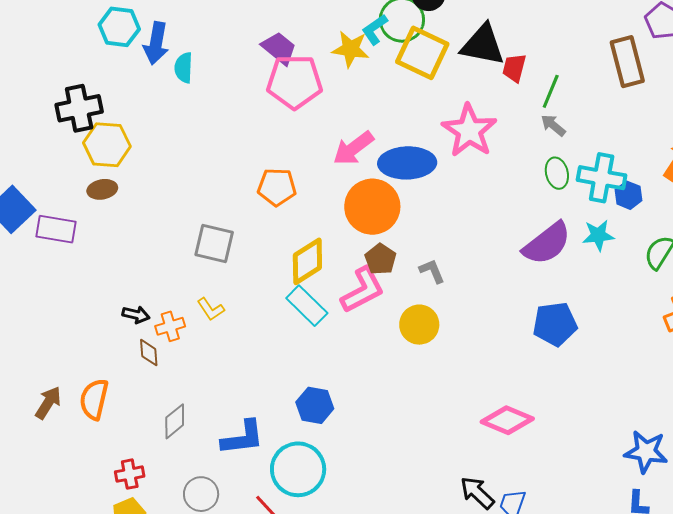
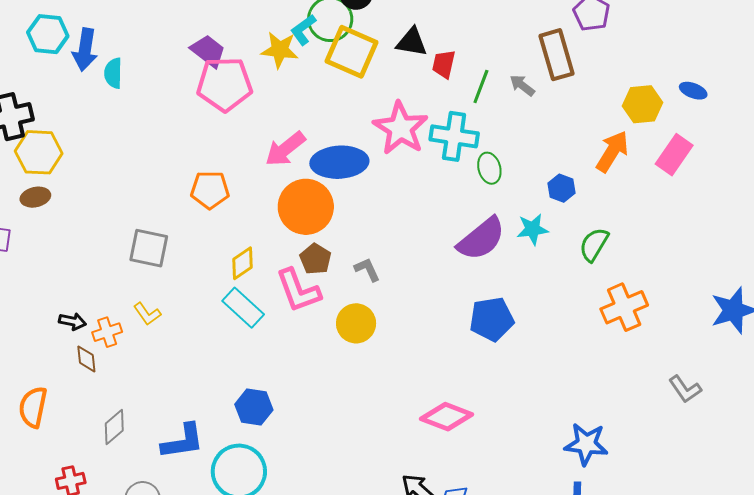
black triangle: (483, 45) -> (412, 42), size x0.7
gray arrow: (553, 125) -> (522, 85), moved
cyan cross: (602, 178) -> (454, 136), moved
yellow diamond: (307, 261) -> (242, 263), size x0.7
pink L-shape: (363, 290) -> (298, 290), turned 99

